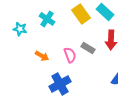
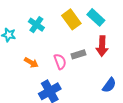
gray rectangle: (88, 48) -> (78, 54), turned -48

